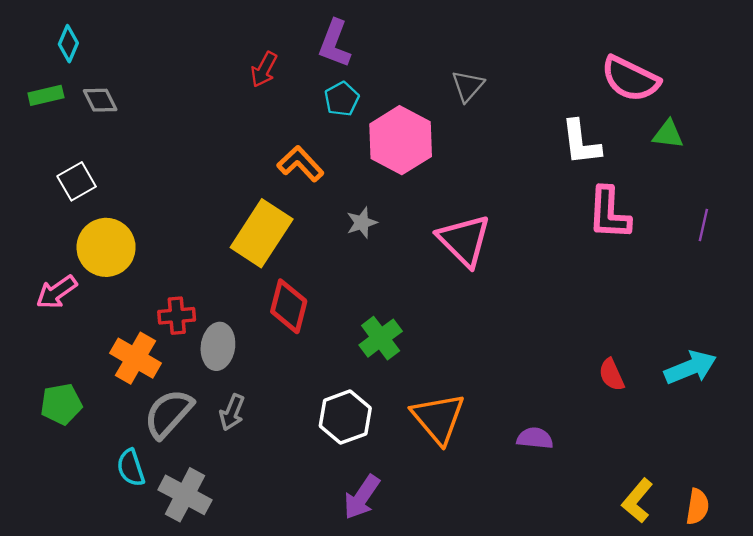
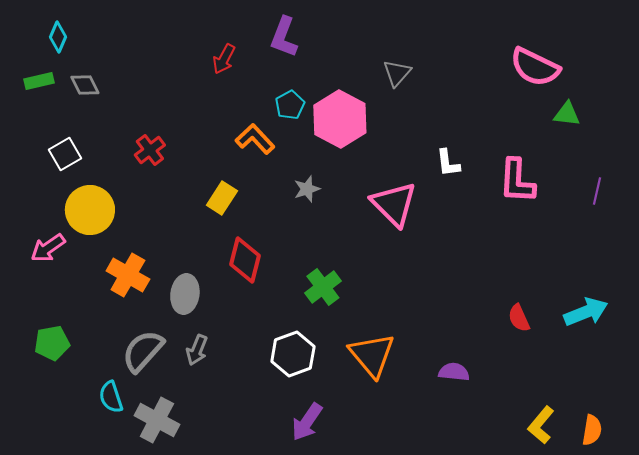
cyan pentagon: (342, 99) -> (290, 105), moved
white L-shape: (581, 143) -> (448, 163), moved, size x0.7
yellow rectangle: (262, 233) -> (222, 198), size x0.6
red cross: (177, 316) -> (150, 150), moved, turned -32
orange cross: (135, 358) -> (128, 275), moved

